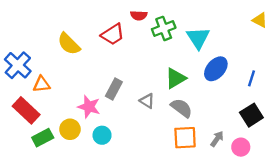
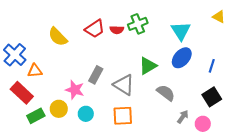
red semicircle: (139, 15) -> (117, 30), moved
cyan triangle: (198, 38) -> (181, 31), moved
gray triangle: (147, 101) -> (124, 85), size x1.6
gray semicircle: (181, 108) -> (166, 93), moved
orange square: (185, 138) -> (123, 116), moved

